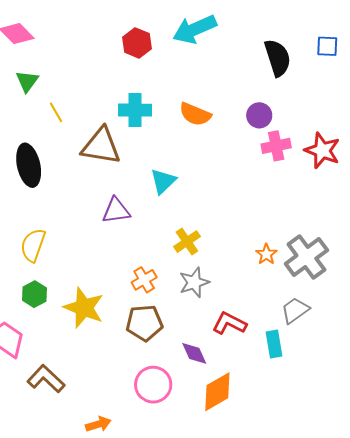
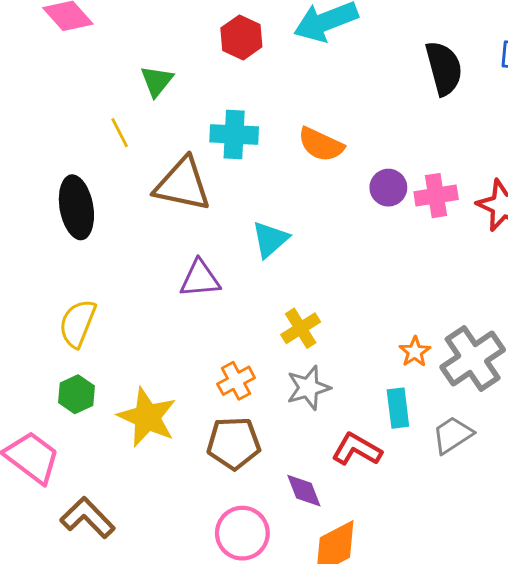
green triangle: (27, 81) -> (157, 81), moved
purple circle: (259, 115) -> (388, 188), moved
cyan rectangle: (274, 344) -> (398, 408), moved

